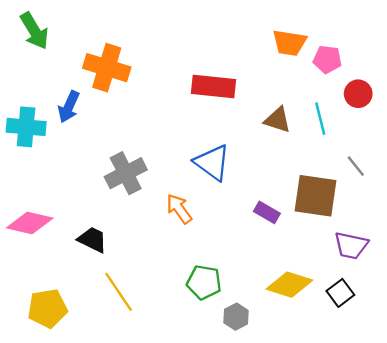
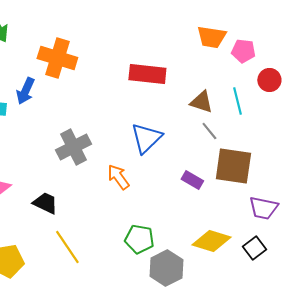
blue triangle: (212, 162) -> (146, 138), turned 40
gray line: (356, 166) -> (209, 131), moved
gray hexagon: (236, 317) -> (166, 268), size x1.6

